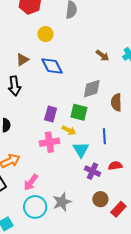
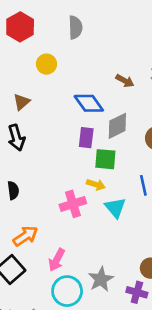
blue diamond: (52, 66) -> (89, 103), moved
purple rectangle: (51, 114) -> (86, 138), moved
purple cross: (93, 171) -> (137, 292), moved

